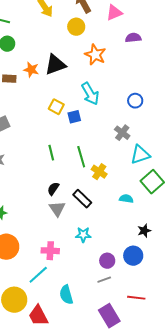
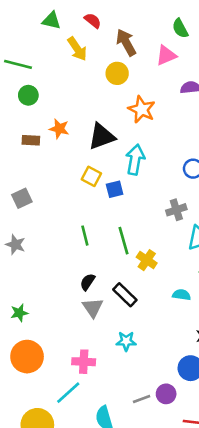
black triangle: (55, 65) -> (102, 136), moved
cyan arrow: (90, 94) -> (135, 160), turned -140
gray cross: (122, 133) -> (176, 210), turned 35
purple circle: (107, 261) -> (166, 394), moved
gray line: (104, 280) -> (142, 399), moved

